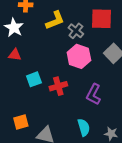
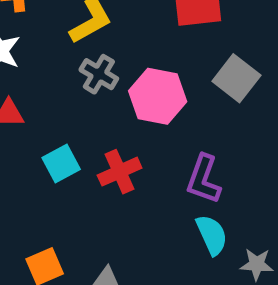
gray cross: (76, 31) -> (99, 74), moved
cyan semicircle: (84, 127) -> (212, 235), moved

